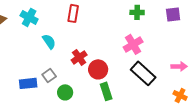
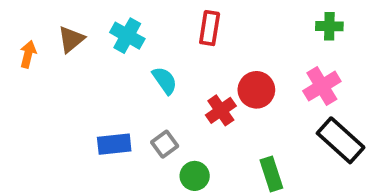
red circle: (98, 69) -> (256, 90), moved
blue rectangle: (28, 83) -> (114, 144), moved

